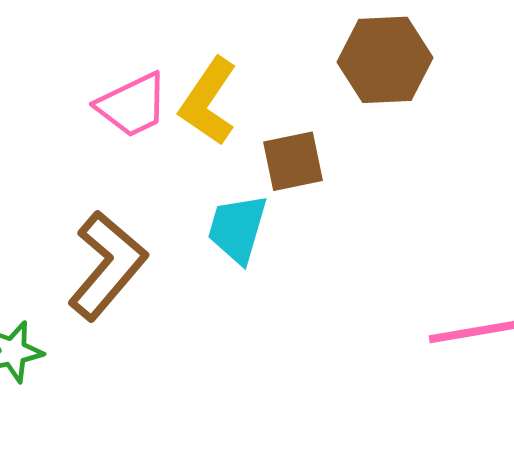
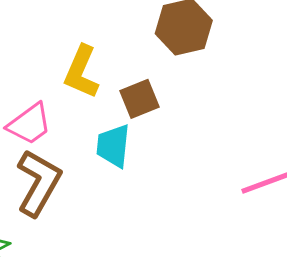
pink trapezoid: (132, 105) -> (29, 124), moved

